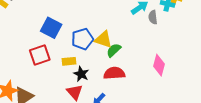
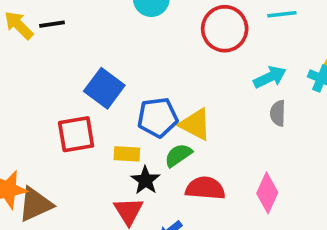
gray semicircle: (153, 17) -> (278, 113), moved
green semicircle: (114, 50) -> (178, 155), moved
pink diamond: (159, 65) -> (267, 193), moved

